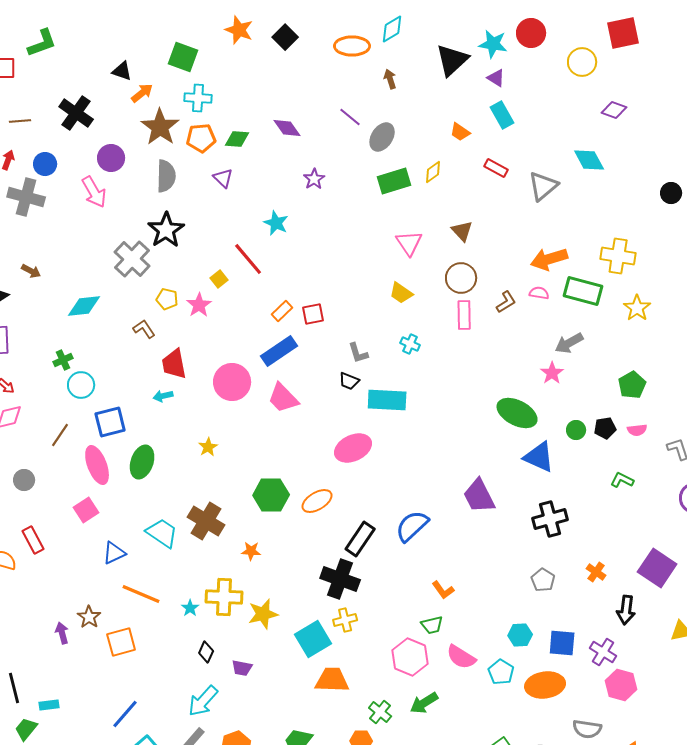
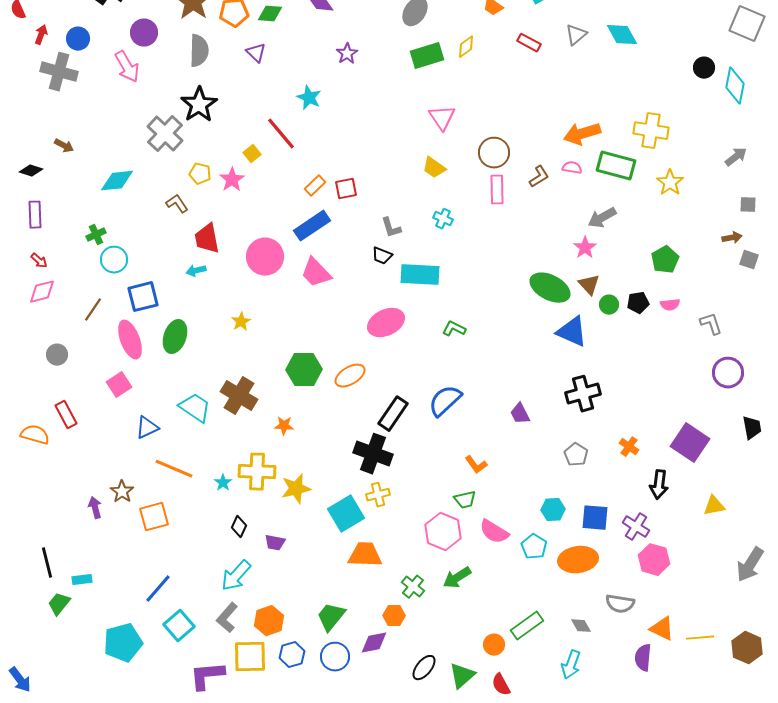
gray triangle: (543, 186) -> (576, 35), moved, size x0.7
brown triangle: (462, 231) -> (589, 285), moved
green L-shape: (622, 480) -> (454, 329), moved
purple trapezoid: (479, 496) -> (520, 414), moved, size x0.6

